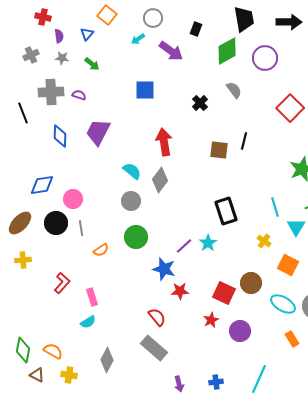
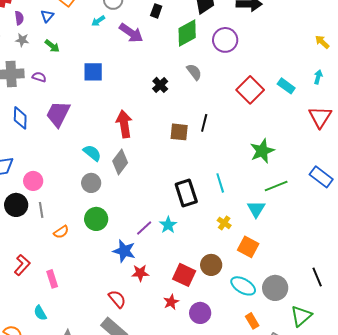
blue square: (145, 90) -> (93, 72), moved
cyan line: (275, 207) -> (220, 183), moved
cyan semicircle: (88, 322) -> (40, 313), moved, turned 91

